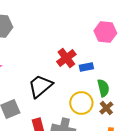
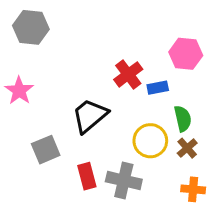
pink hexagon: (105, 32) -> (186, 54), moved

